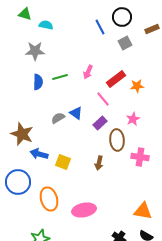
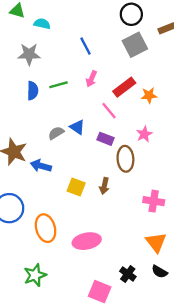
blue line: (100, 27) -> (86, 46), moved
gray square: (125, 43) -> (135, 45), size x1.5
purple rectangle: (100, 123) -> (105, 139), turned 64
blue arrow: (39, 154) -> (41, 166), moved
pink cross: (140, 157) -> (154, 201), moved
yellow square: (63, 162) -> (76, 187), moved
orange triangle: (143, 211) -> (156, 242), turned 42

